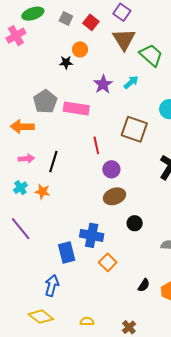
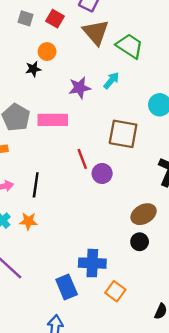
purple star: (103, 84) -> (80, 88), turned 30
purple circle: (111, 169) -> (102, 173), moved
brown ellipse: (115, 196) -> (144, 214), moved

